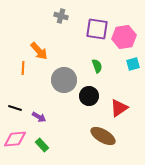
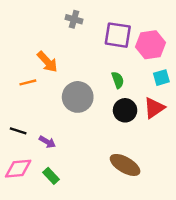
orange line: (23, 68) -> (28, 82), turned 72
black circle: (89, 96) -> (125, 110), moved
red triangle: (119, 108) -> (154, 108), moved

